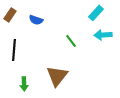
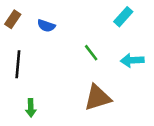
cyan arrow: (103, 35) -> (132, 60), moved
brown triangle: (57, 76) -> (98, 98), moved, turned 35

